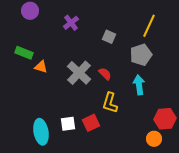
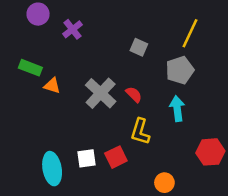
purple cross: (71, 23) -> (72, 29), moved
orange circle: (154, 139) -> (164, 183), moved

